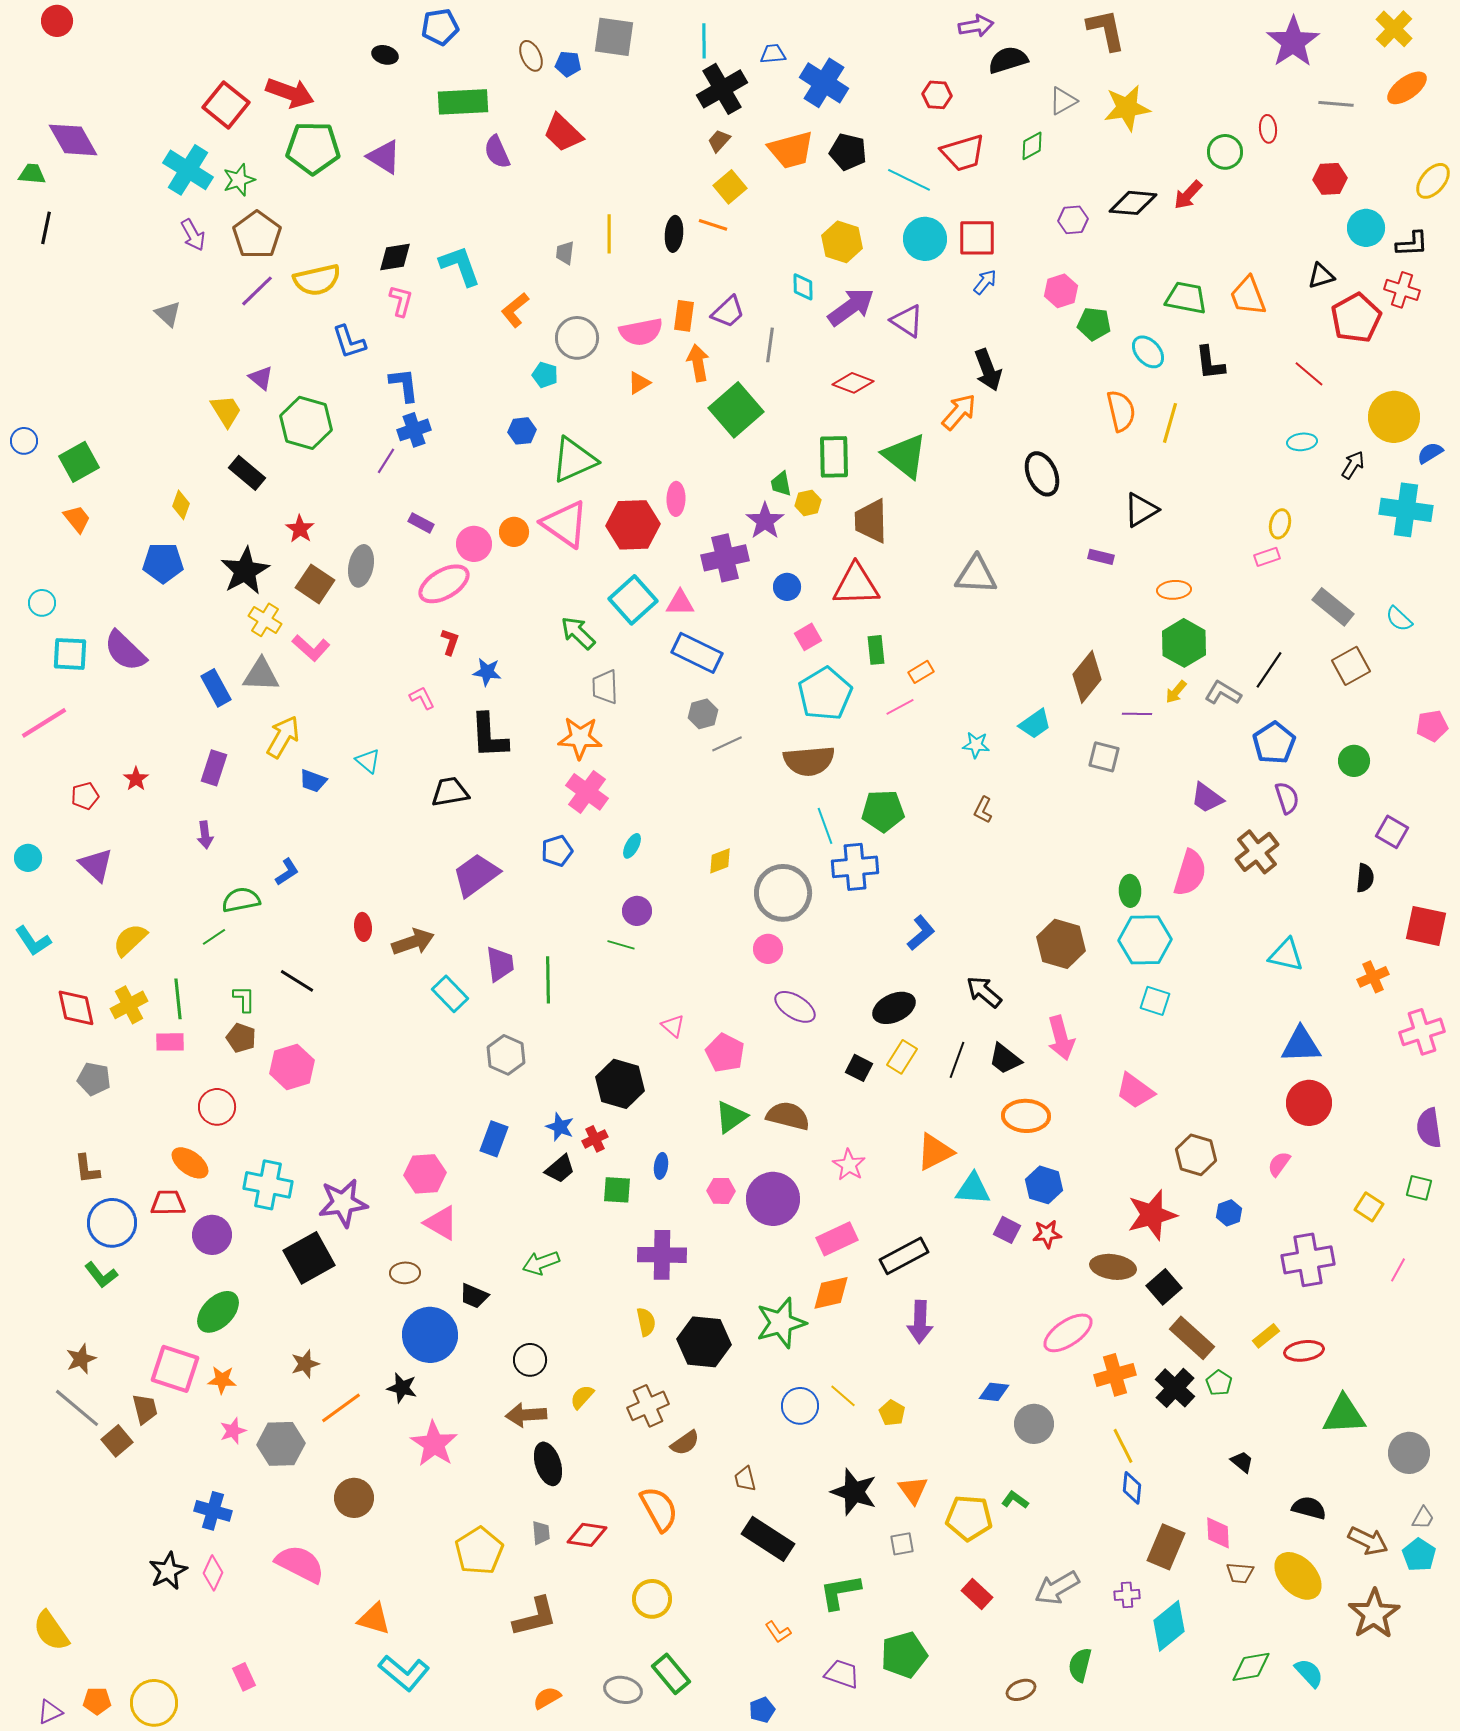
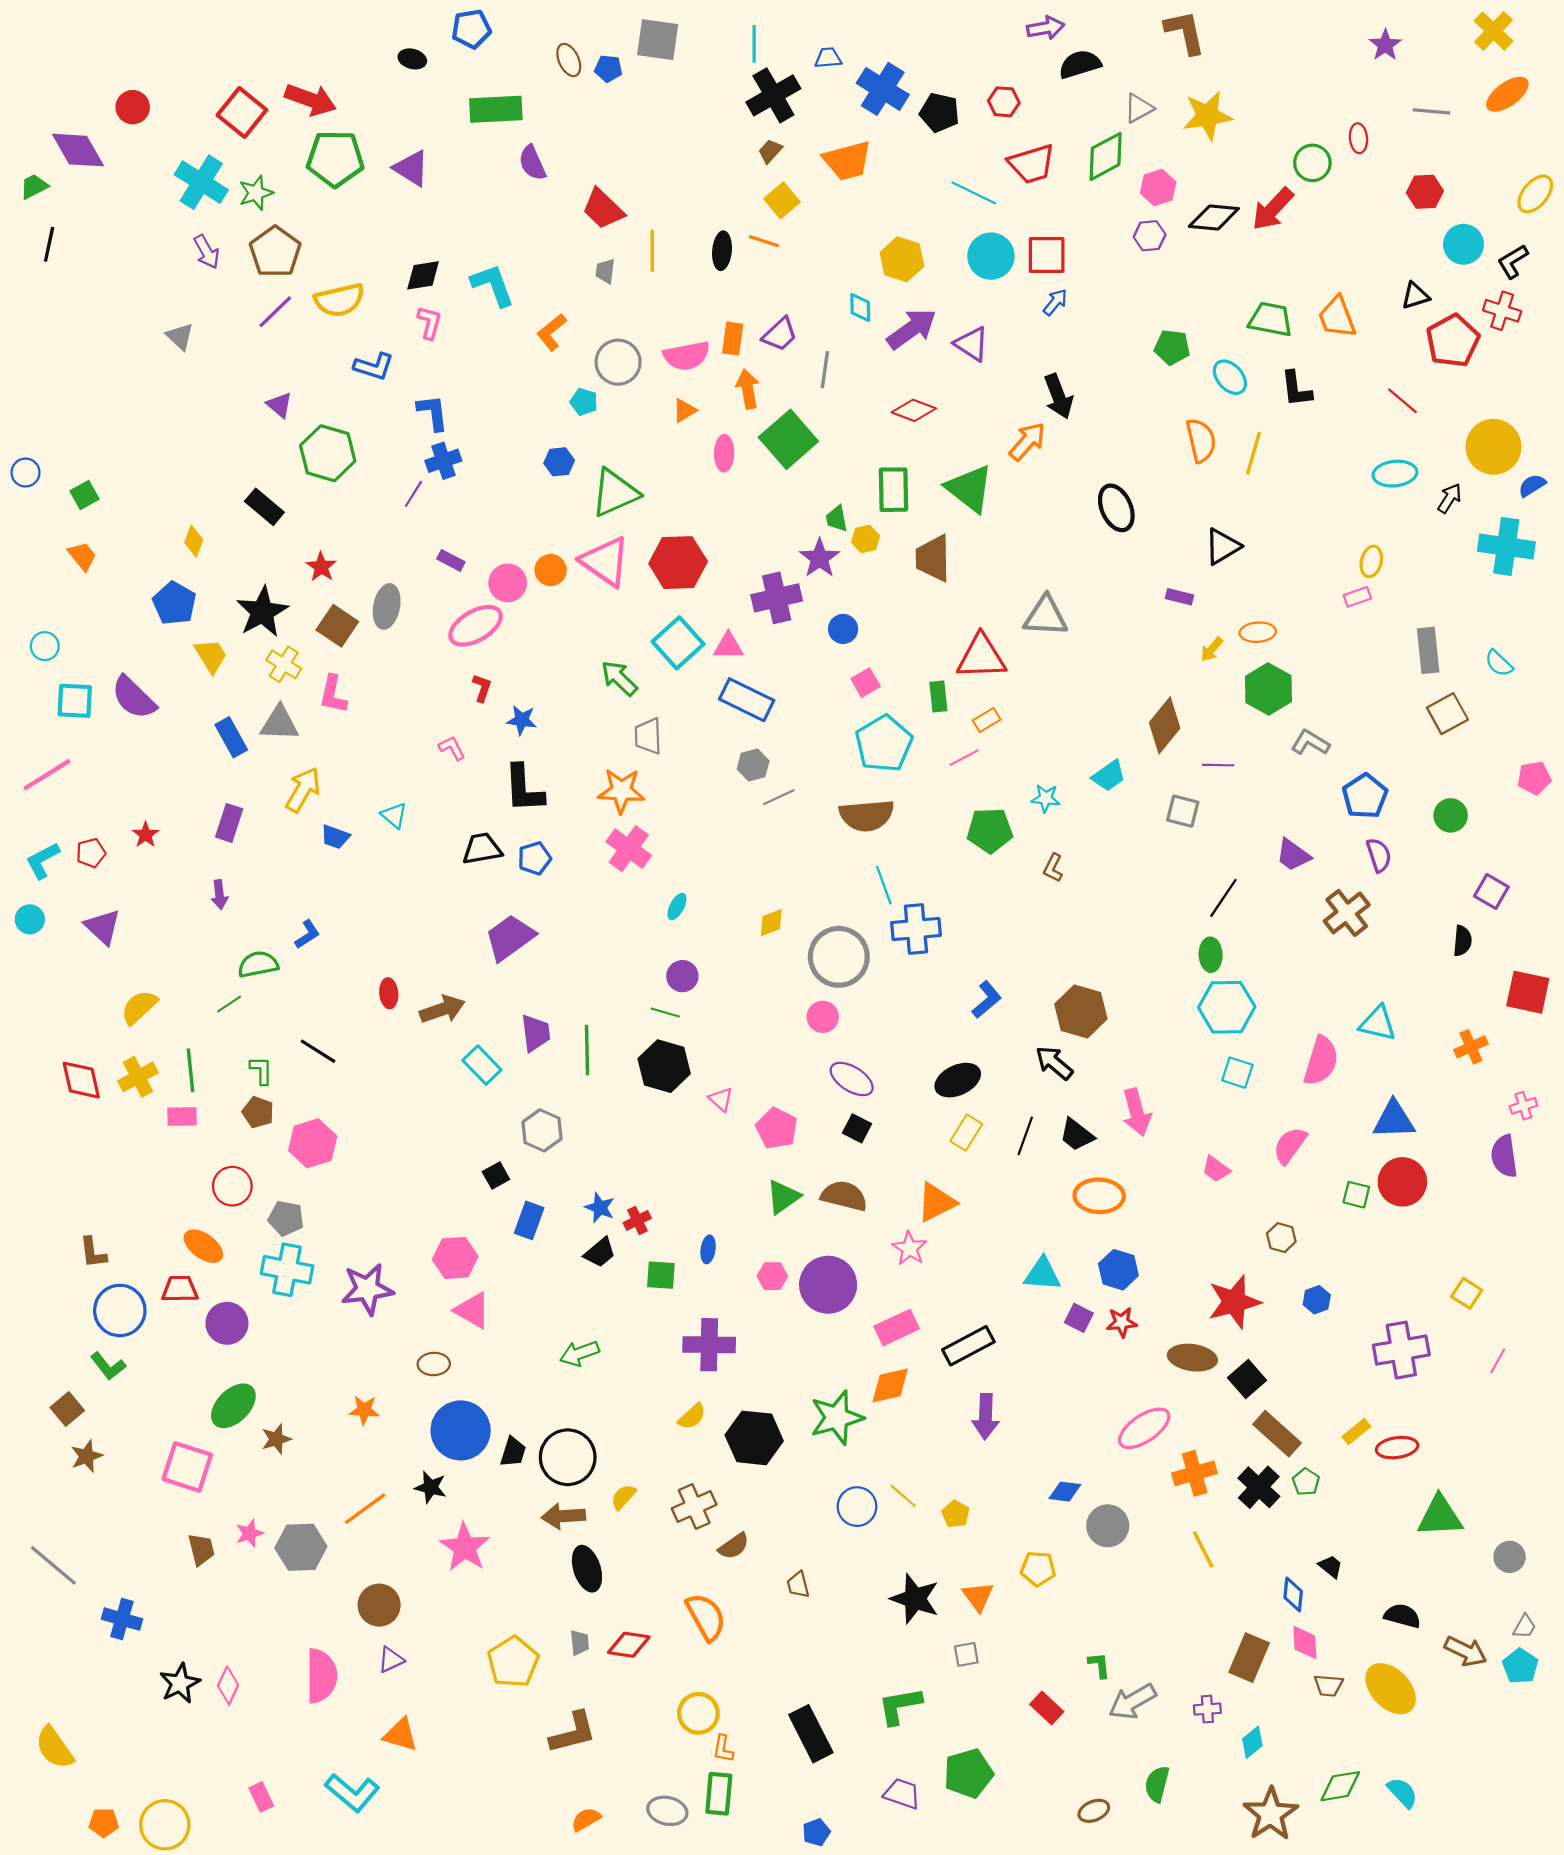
red circle: (57, 21) -> (133, 107), moved
purple star: (1293, 42) -> (1385, 45), size x0.6
red trapezoid: (563, 133) -> (603, 209), moved
green diamond: (1032, 146) -> (1106, 156), size x1.6
black pentagon: (848, 152) -> (940, 113), moved
green trapezoid: (32, 174) -> (34, 186), turned -32
red arrow: (1188, 195) -> (1273, 209), size x1.4
black L-shape: (1412, 244) -> (1513, 261), turned 152
pink hexagon: (1061, 291) -> (1158, 188), moved
blue L-shape: (349, 342) -> (374, 366), turned -54
yellow trapezoid: (226, 411) -> (211, 656), moved
cyan ellipse: (1302, 442) -> (1395, 474), size x1.4
green square: (79, 462) -> (84, 495), size x0.7
pink ellipse: (676, 499) -> (724, 453), moved
blue pentagon: (163, 563) -> (174, 603), turned 30
red triangle: (856, 585) -> (981, 657), moved
gray rectangle: (1333, 607) -> (1428, 650), turned 45
pink L-shape: (311, 648) -> (333, 694), turned 60
black line: (1269, 670) -> (1223, 898), moved
yellow arrow: (1176, 692) -> (1212, 649), moved
green pentagon: (883, 811) -> (990, 830), moved
blue pentagon: (557, 851) -> (534, 858), moved
pink semicircle: (1190, 873) -> (1321, 1061), moved
cyan L-shape: (33, 941) -> (43, 860), moved, turned 96
brown hexagon: (1061, 944) -> (1081, 1011), moved
pink cross: (1422, 1032) -> (1523, 1106), size x0.6
black square: (859, 1068) -> (857, 1128), moved
gray pentagon: (94, 1079) -> (286, 1218), moved
black hexagon: (620, 1084) -> (664, 1066), moved
pink trapezoid: (1135, 1091) -> (1216, 1169), size x0.7
purple semicircle: (1429, 1128) -> (1504, 1156), moved
orange triangle: (935, 1152) -> (936, 1202), moved
brown hexagon: (1196, 1155) -> (1281, 1238), size x0.7
pink semicircle: (1279, 1164) -> (1290, 1145), moved, size x1.4
green square: (1419, 1188) -> (1356, 1195), moved
black square: (309, 1258) -> (496, 1175), moved, size x0.5
black trapezoid: (474, 1296) -> (513, 1452), moved, turned -96
yellow semicircle: (646, 1322) -> (692, 1417), turned 60
black circle: (530, 1360) -> (568, 1457), size x1.6
brown star: (305, 1364) -> (276, 1439), moved
orange star: (222, 1380) -> (364, 1410), moved
gray line: (77, 1408) -> (53, 1565), moved
brown trapezoid: (145, 1409) -> (201, 1549), moved
brown square: (117, 1441) -> (67, 1409), moved
gray circle: (1409, 1453) -> (1510, 1557), size x0.7
blue diamond: (1132, 1488) -> (1293, 1594), moved
green L-shape: (1015, 1500) -> (1099, 1665), moved, turned 48
blue cross: (213, 1511) -> (122, 1619), moved
yellow pentagon: (969, 1518) -> (1038, 1569), moved, size x0.7
black rectangle: (768, 1539) -> (811, 1734), moved, turned 30
pink semicircle: (300, 1564) -> (321, 1676), turned 63
brown star: (1374, 1614) -> (1271, 1814), moved
cyan diamond: (1169, 1626) -> (1252, 1742), size x0.6
orange L-shape: (778, 1632) -> (723, 1749), moved, turned 44
cyan L-shape: (404, 1673) -> (352, 1793), moved
green rectangle: (671, 1674) -> (719, 1794), turned 45
purple triangle: (50, 1712) -> (391, 1660), moved

